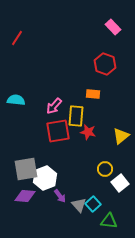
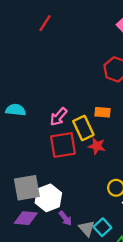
red line: (17, 38) -> (45, 23), moved
orange rectangle: (93, 94) -> (102, 112), moved
yellow rectangle: (76, 116) -> (83, 128), turned -30

